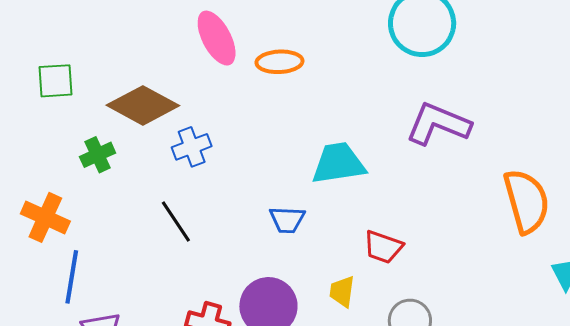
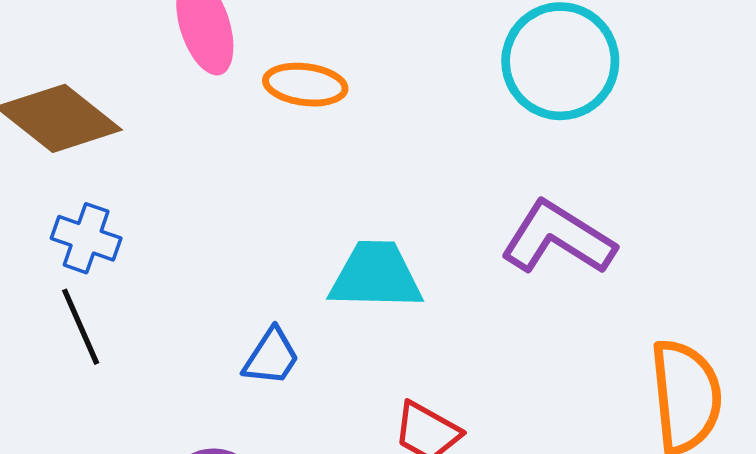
blue cross: (192, 147) -> (86, 238), moved, turned 30
blue trapezoid: (287, 220) -> (271, 357), turned -69

